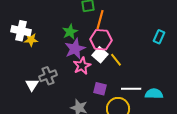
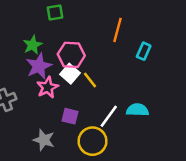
orange line: (100, 20) -> (117, 30), moved
white line: (131, 89) -> (109, 116), turned -54
cyan semicircle: (154, 94) -> (137, 110), moved

